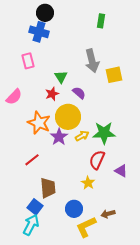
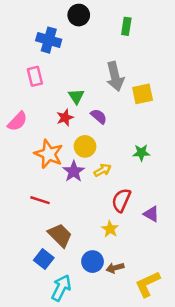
black circle: (45, 13) -> (79, 15), moved
yellow circle: (68, 117) -> (85, 146), size x0.7
green star: (104, 133) -> (141, 153), moved, size x0.6
red line: (32, 160) -> (40, 200), turned 56
brown trapezoid: (48, 188) -> (60, 235), turned -40
brown arrow: (108, 214) -> (115, 268), moved
cyan arrow: (31, 225) -> (61, 288), moved
yellow L-shape: (86, 227) -> (148, 284), moved

